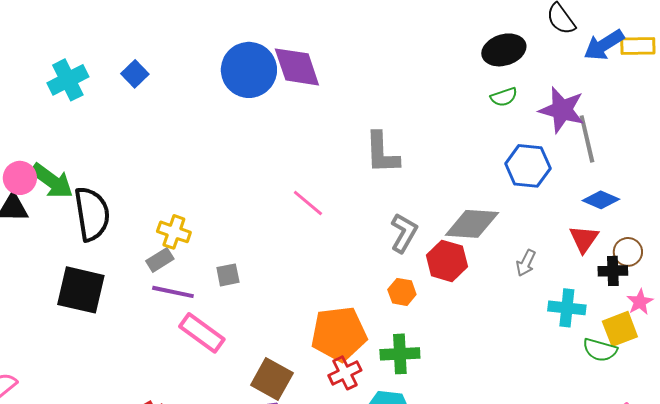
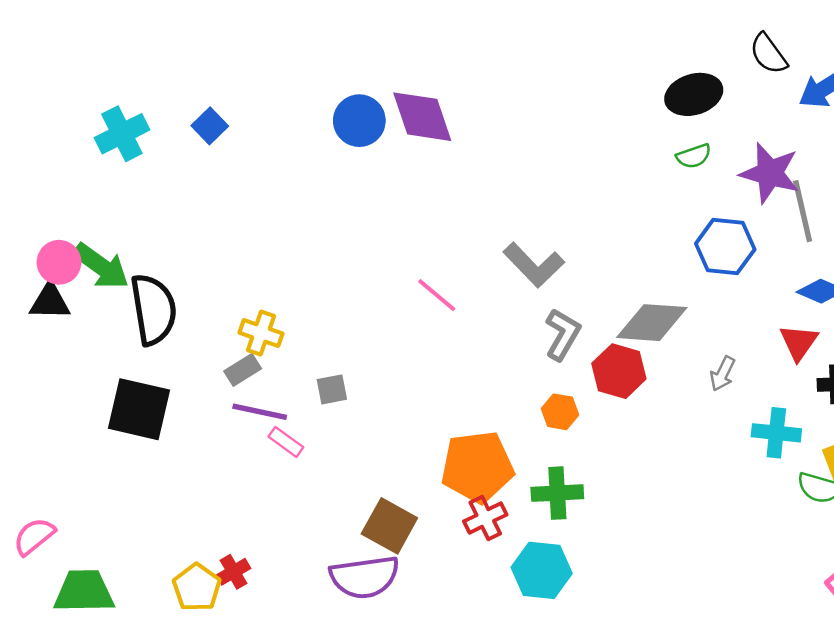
blue circle: (249, 70) -> (359, 121), size x0.7
gray L-shape: (382, 153) -> (534, 265), moved, turned -42
pink rectangle: (202, 333) -> (286, 442), moved, size x0.6

